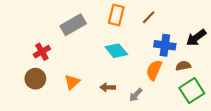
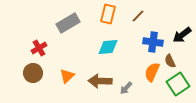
cyan diamond: (116, 51) -> (108, 47), turned -55
brown semicircle: (183, 66) -> (170, 61), turned -104
orange semicircle: (154, 70) -> (152, 72), moved
brown arrow: (108, 87) -> (100, 81), size x1.6

